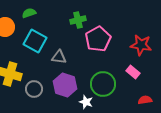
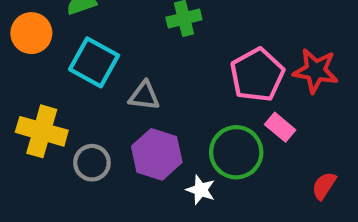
pink pentagon: (98, 39) -> (257, 75), moved
pink rectangle: (133, 72) -> (280, 127), moved
red semicircle: (145, 100) -> (324, 186), turned -48

